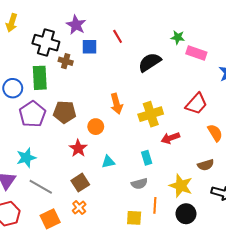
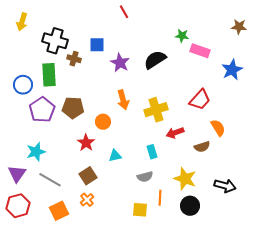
purple star: (76, 25) -> (120, 63), moved
red line: (118, 36) -> (124, 12), moved
brown semicircle: (206, 165) -> (202, 147), moved

